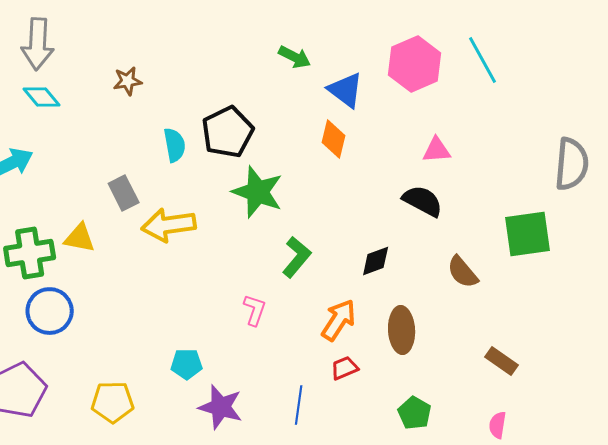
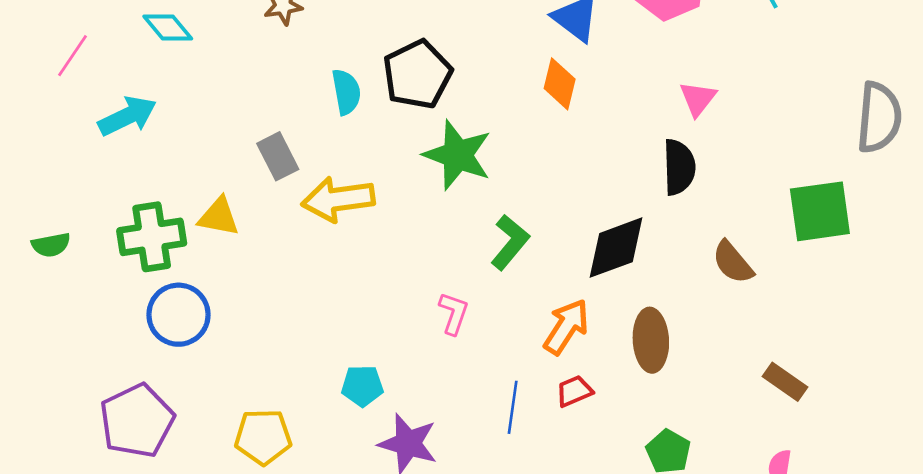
pink triangle: (437, 150) -> (698, 99), turned -48
black semicircle: (423, 201) -> (679, 167), turned 60
black diamond: (376, 261) -> (616, 248), size x1.6
blue line: (299, 405) -> (513, 407), moved

